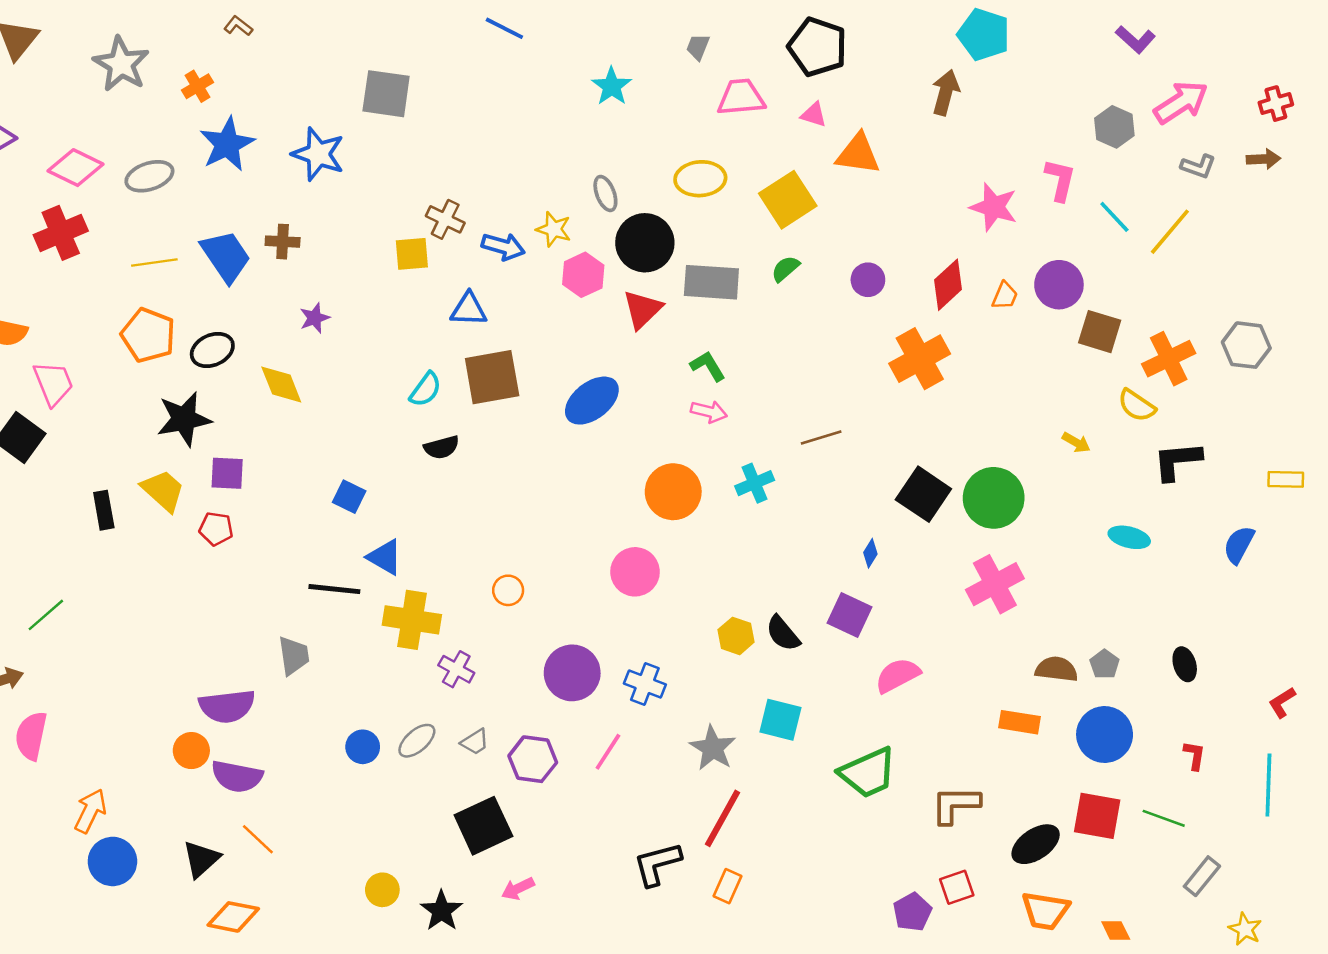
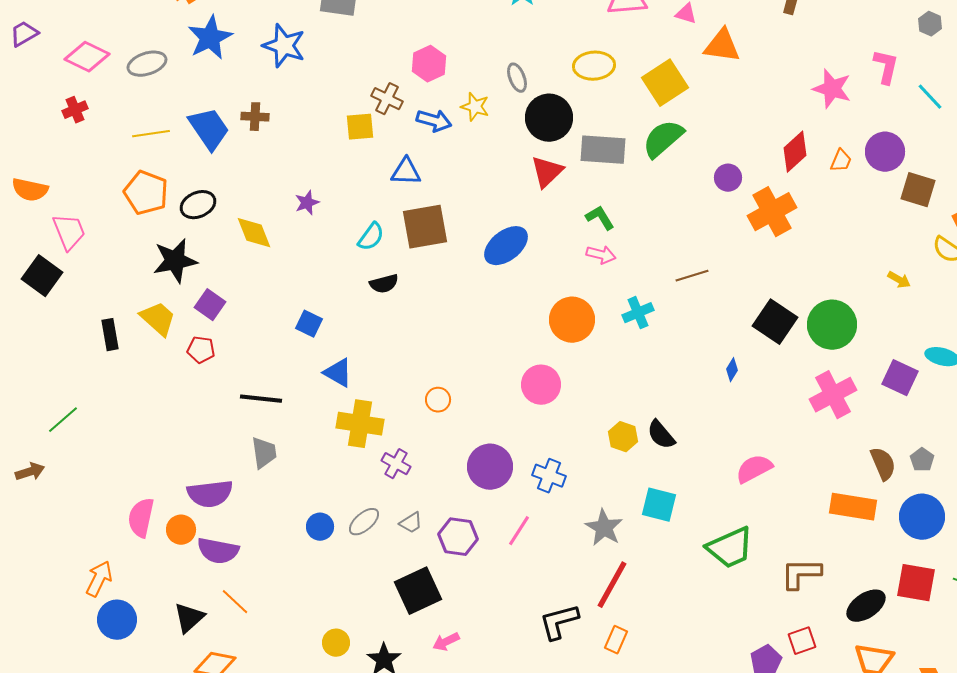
gray hexagon: (1114, 127) -> (930, 24), size x0.7
red cross: (61, 233) -> (75, 110), size x0.6
green semicircle: (785, 269) -> (663, 139), size x1.8
pink hexagon: (583, 275) -> (429, 64), moved
purple circle: (868, 280) -> (728, 178), moved
purple star: (315, 318) -> (307, 203), moved
purple square: (227, 473) -> (210, 305), turned 32
black line: (334, 589) -> (261, 399), moved
purple square: (849, 615) -> (900, 378), moved
brown semicircle: (1056, 669) -> (883, 464), turned 60
orange rectangle: (1020, 722) -> (853, 507), size x1.4
pink semicircle: (31, 736) -> (141, 518), moved

